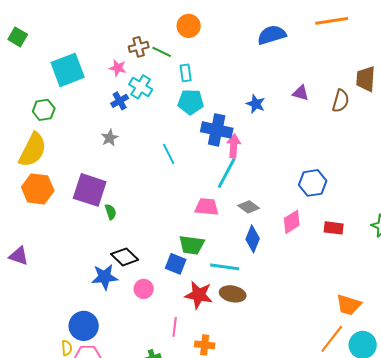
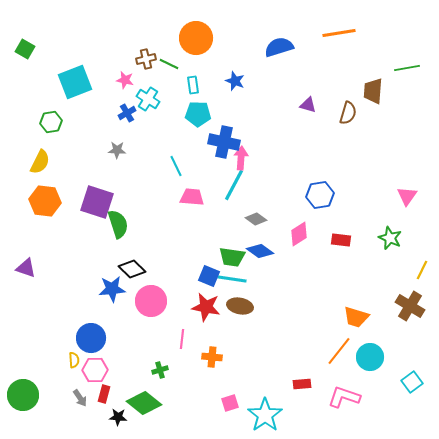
orange circle: (189, 26) -> (196, 38), size x1.4
blue star: (256, 104) -> (235, 81), moved
gray star: (110, 138) -> (117, 150), turned 30
yellow semicircle: (33, 150) -> (40, 162), size x0.7
pink trapezoid: (207, 207) -> (192, 197), moved
green semicircle: (111, 212) -> (118, 224), size x1.8
blue diamond: (253, 239) -> (260, 251), turned -76
green trapezoid: (192, 245) -> (232, 257), moved
blue square: (176, 264) -> (209, 276), moved
pink circle: (144, 289) -> (151, 301), size x1.6

